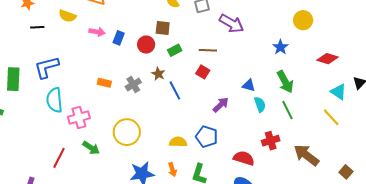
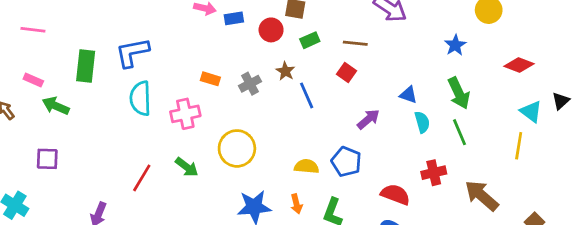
blue rectangle: (119, 38) -> (234, 18), turned 56
yellow line: (331, 117) -> (519, 146), turned 48
pink cross: (79, 118) -> (185, 114), moved

